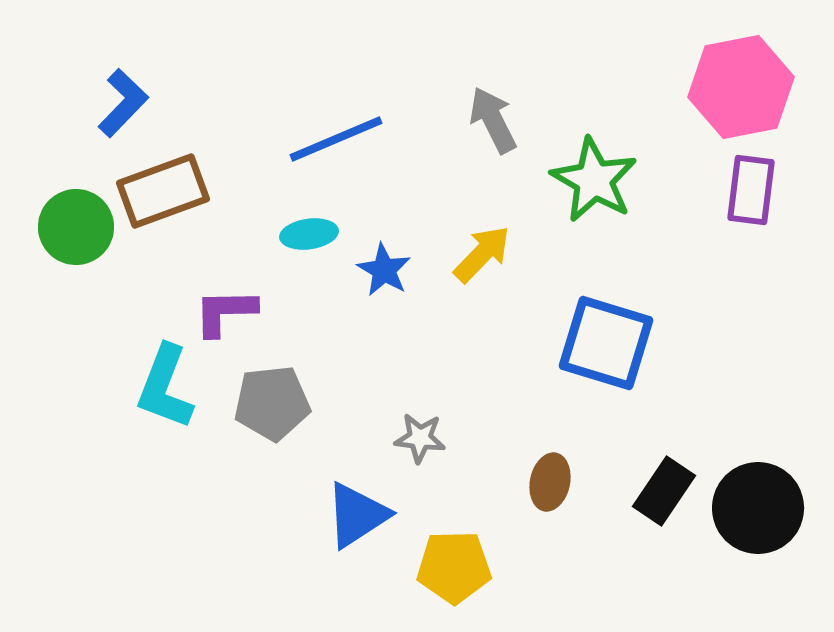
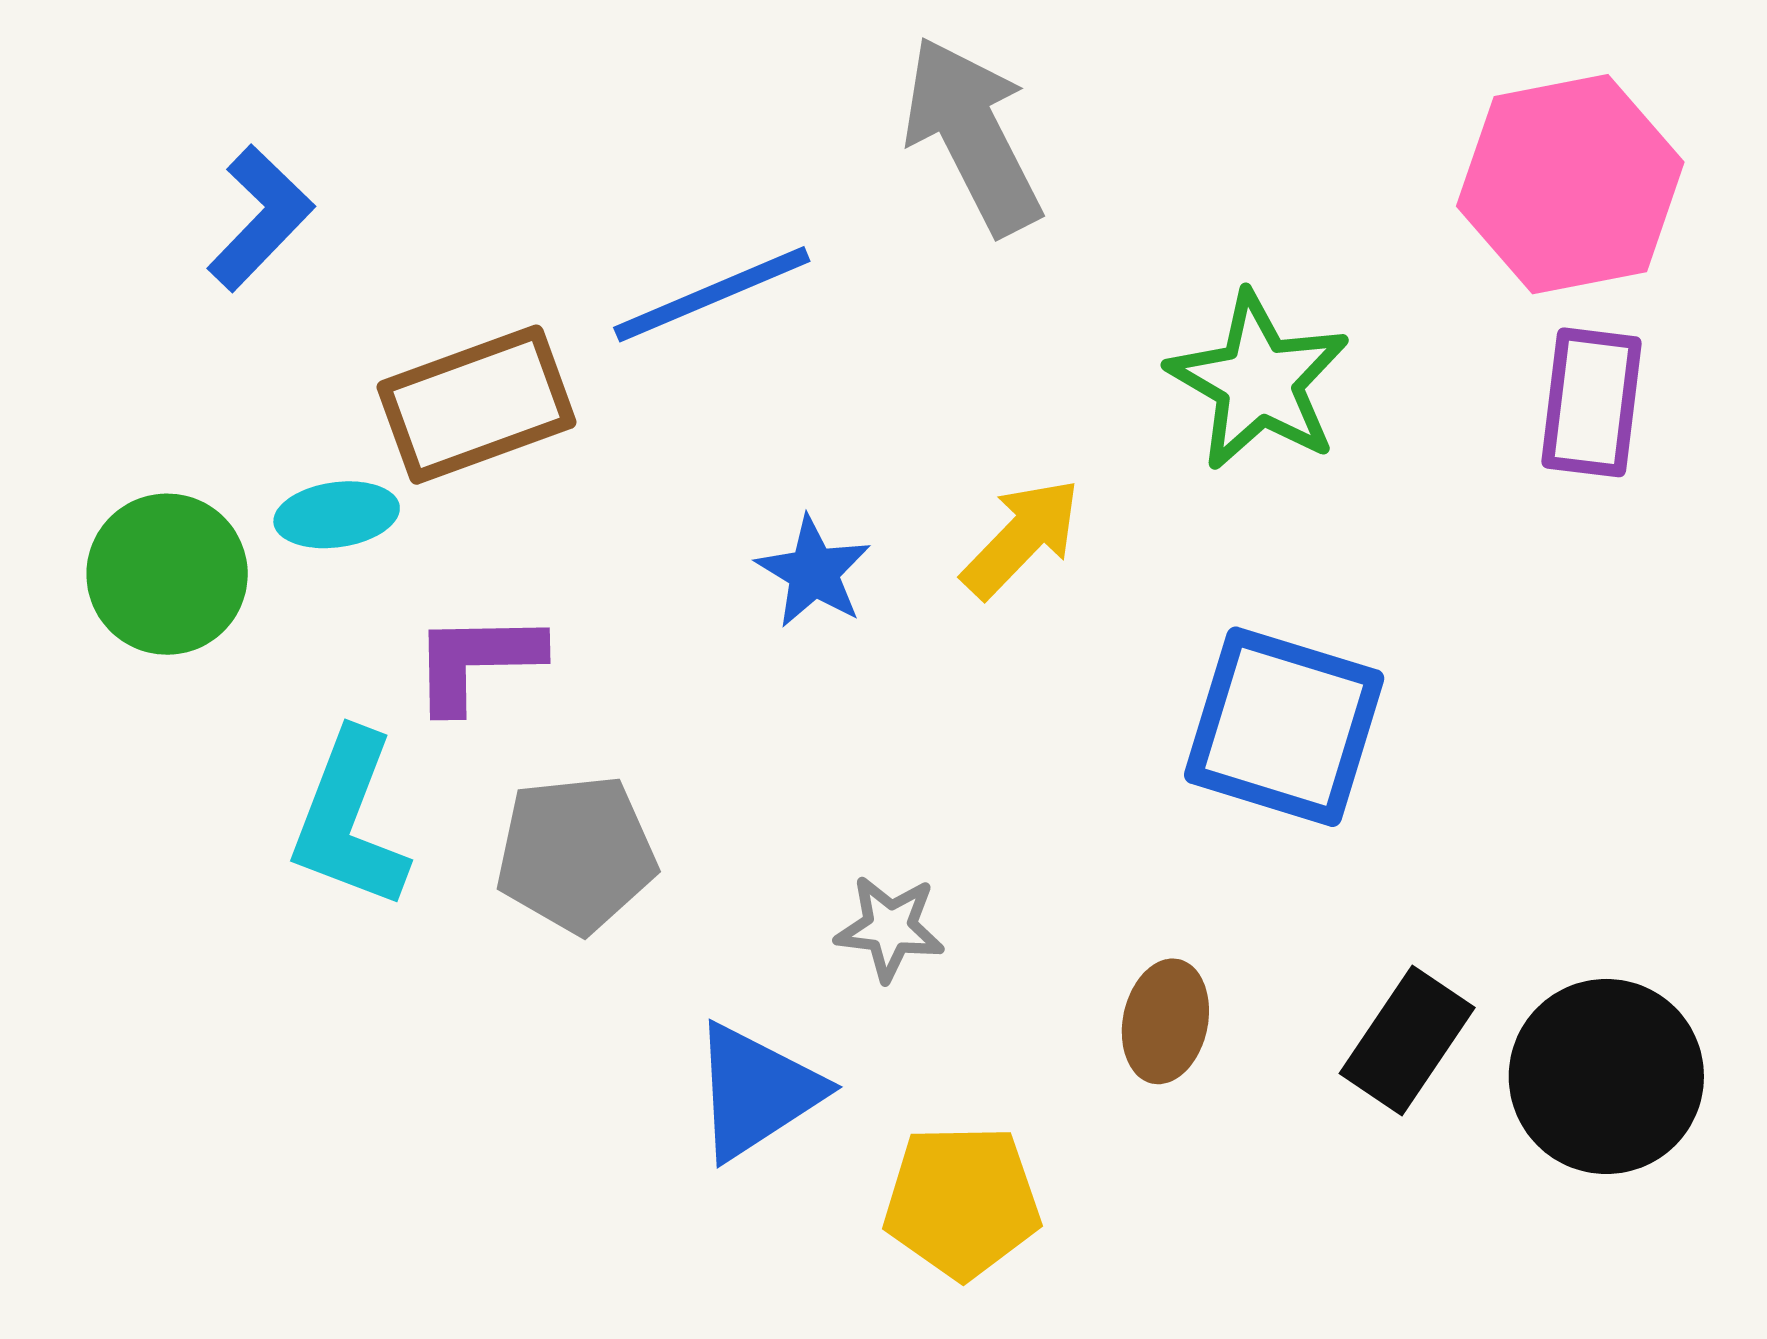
gray arrow: (493, 120) -> (973, 135), moved, size x1.4
brown rectangle: (163, 191) -> (477, 405), moved
green circle: (76, 227) -> (167, 574), moved
cyan ellipse: (309, 234) -> (337, 515), moved

